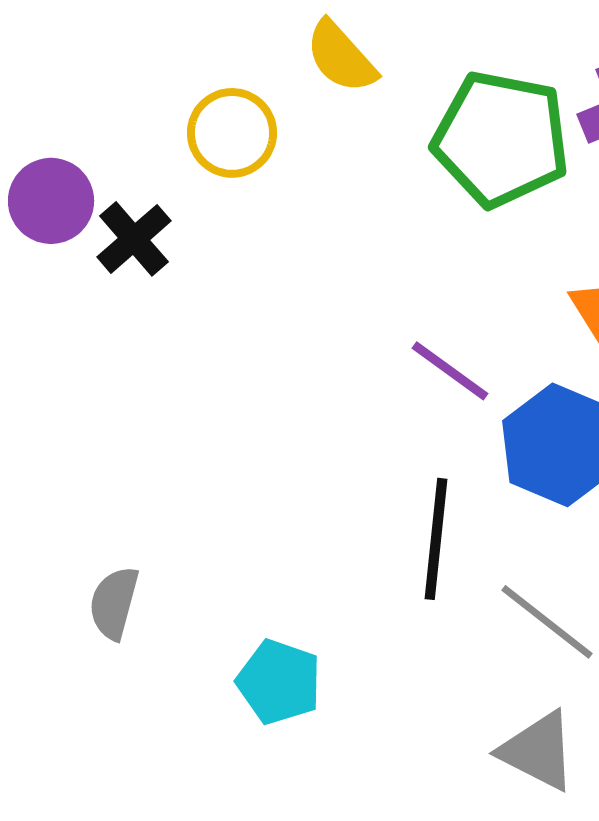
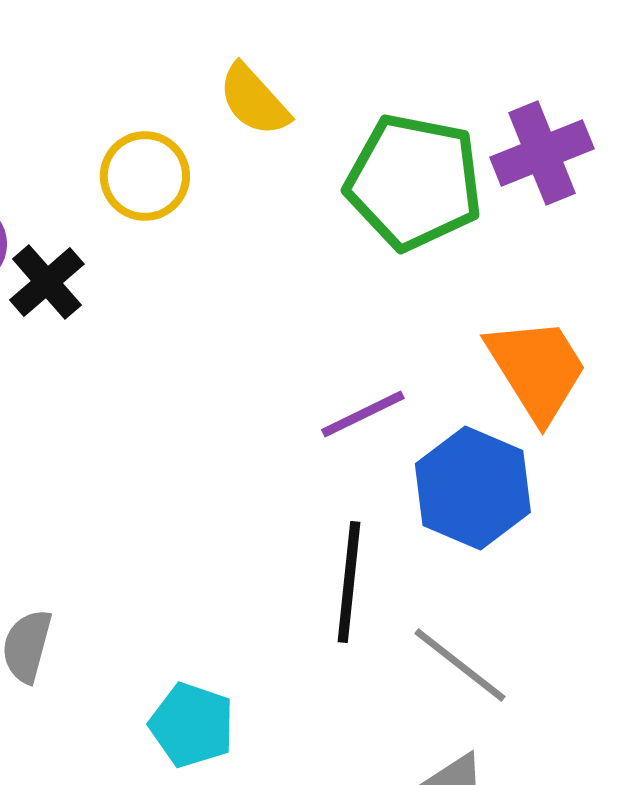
purple line: (450, 371) -> (363, 414), turned -62

